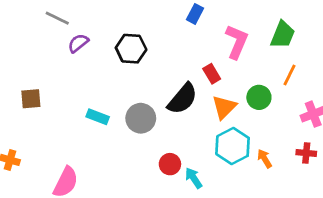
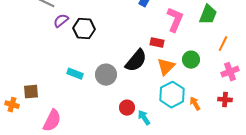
black hexagon: (131, 49) -> (84, 29), moved
red rectangle: (212, 74) -> (157, 43), turned -48
orange line: (290, 75) -> (223, 44), moved
brown square: (31, 99) -> (31, 92), moved

